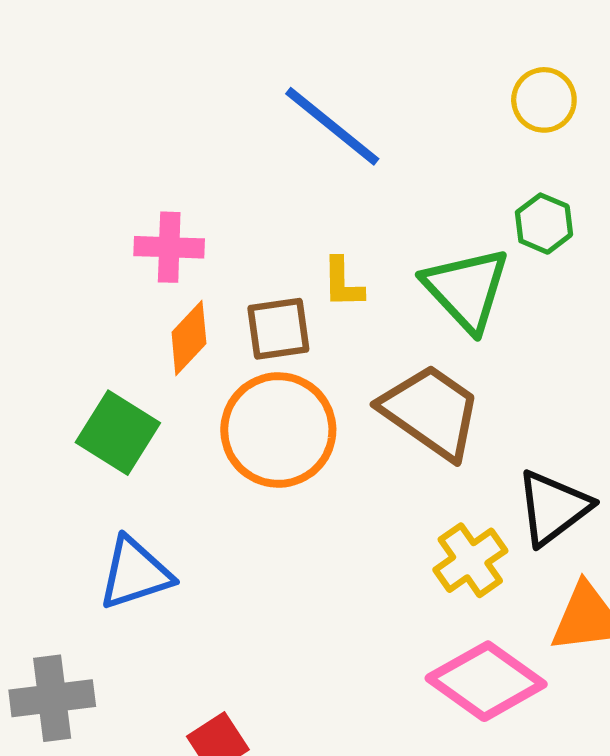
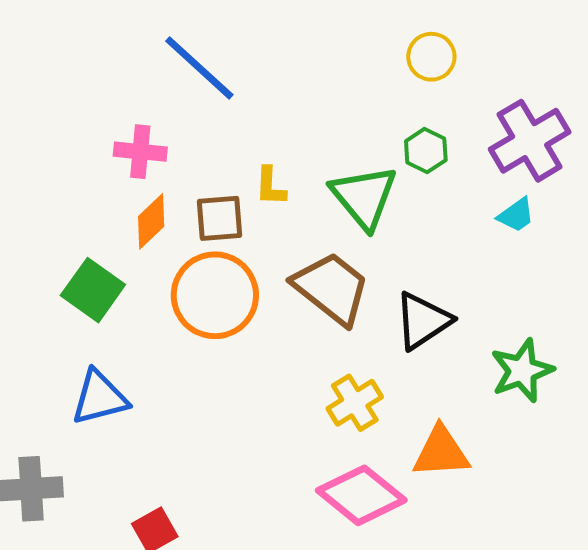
blue line: (332, 126) -> (199, 68), moved
black triangle: (553, 508) -> (423, 321), moved

